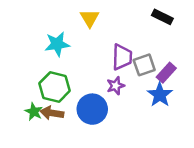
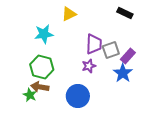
yellow triangle: (90, 18) -> (69, 14), turned 35
blue circle: (92, 109) -> (78, 96), moved
green star: (34, 112) -> (30, 95), moved

